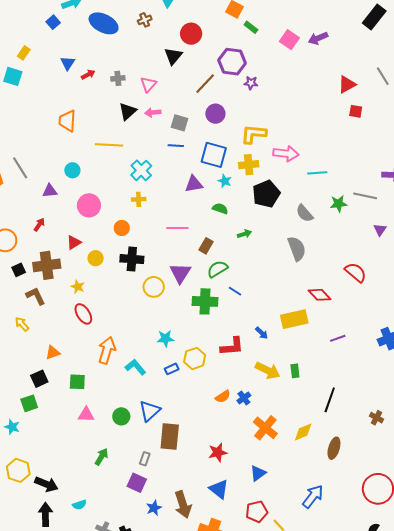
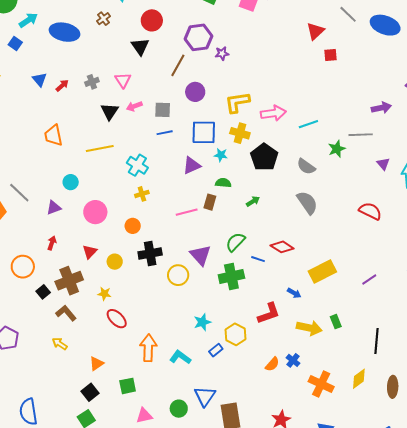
yellow cross: (249, 165) -> (240, 133), turned 36
brown rectangle: (206, 246) -> (210, 202), moved
red diamond: (320, 295) -> (282, 247), moved

